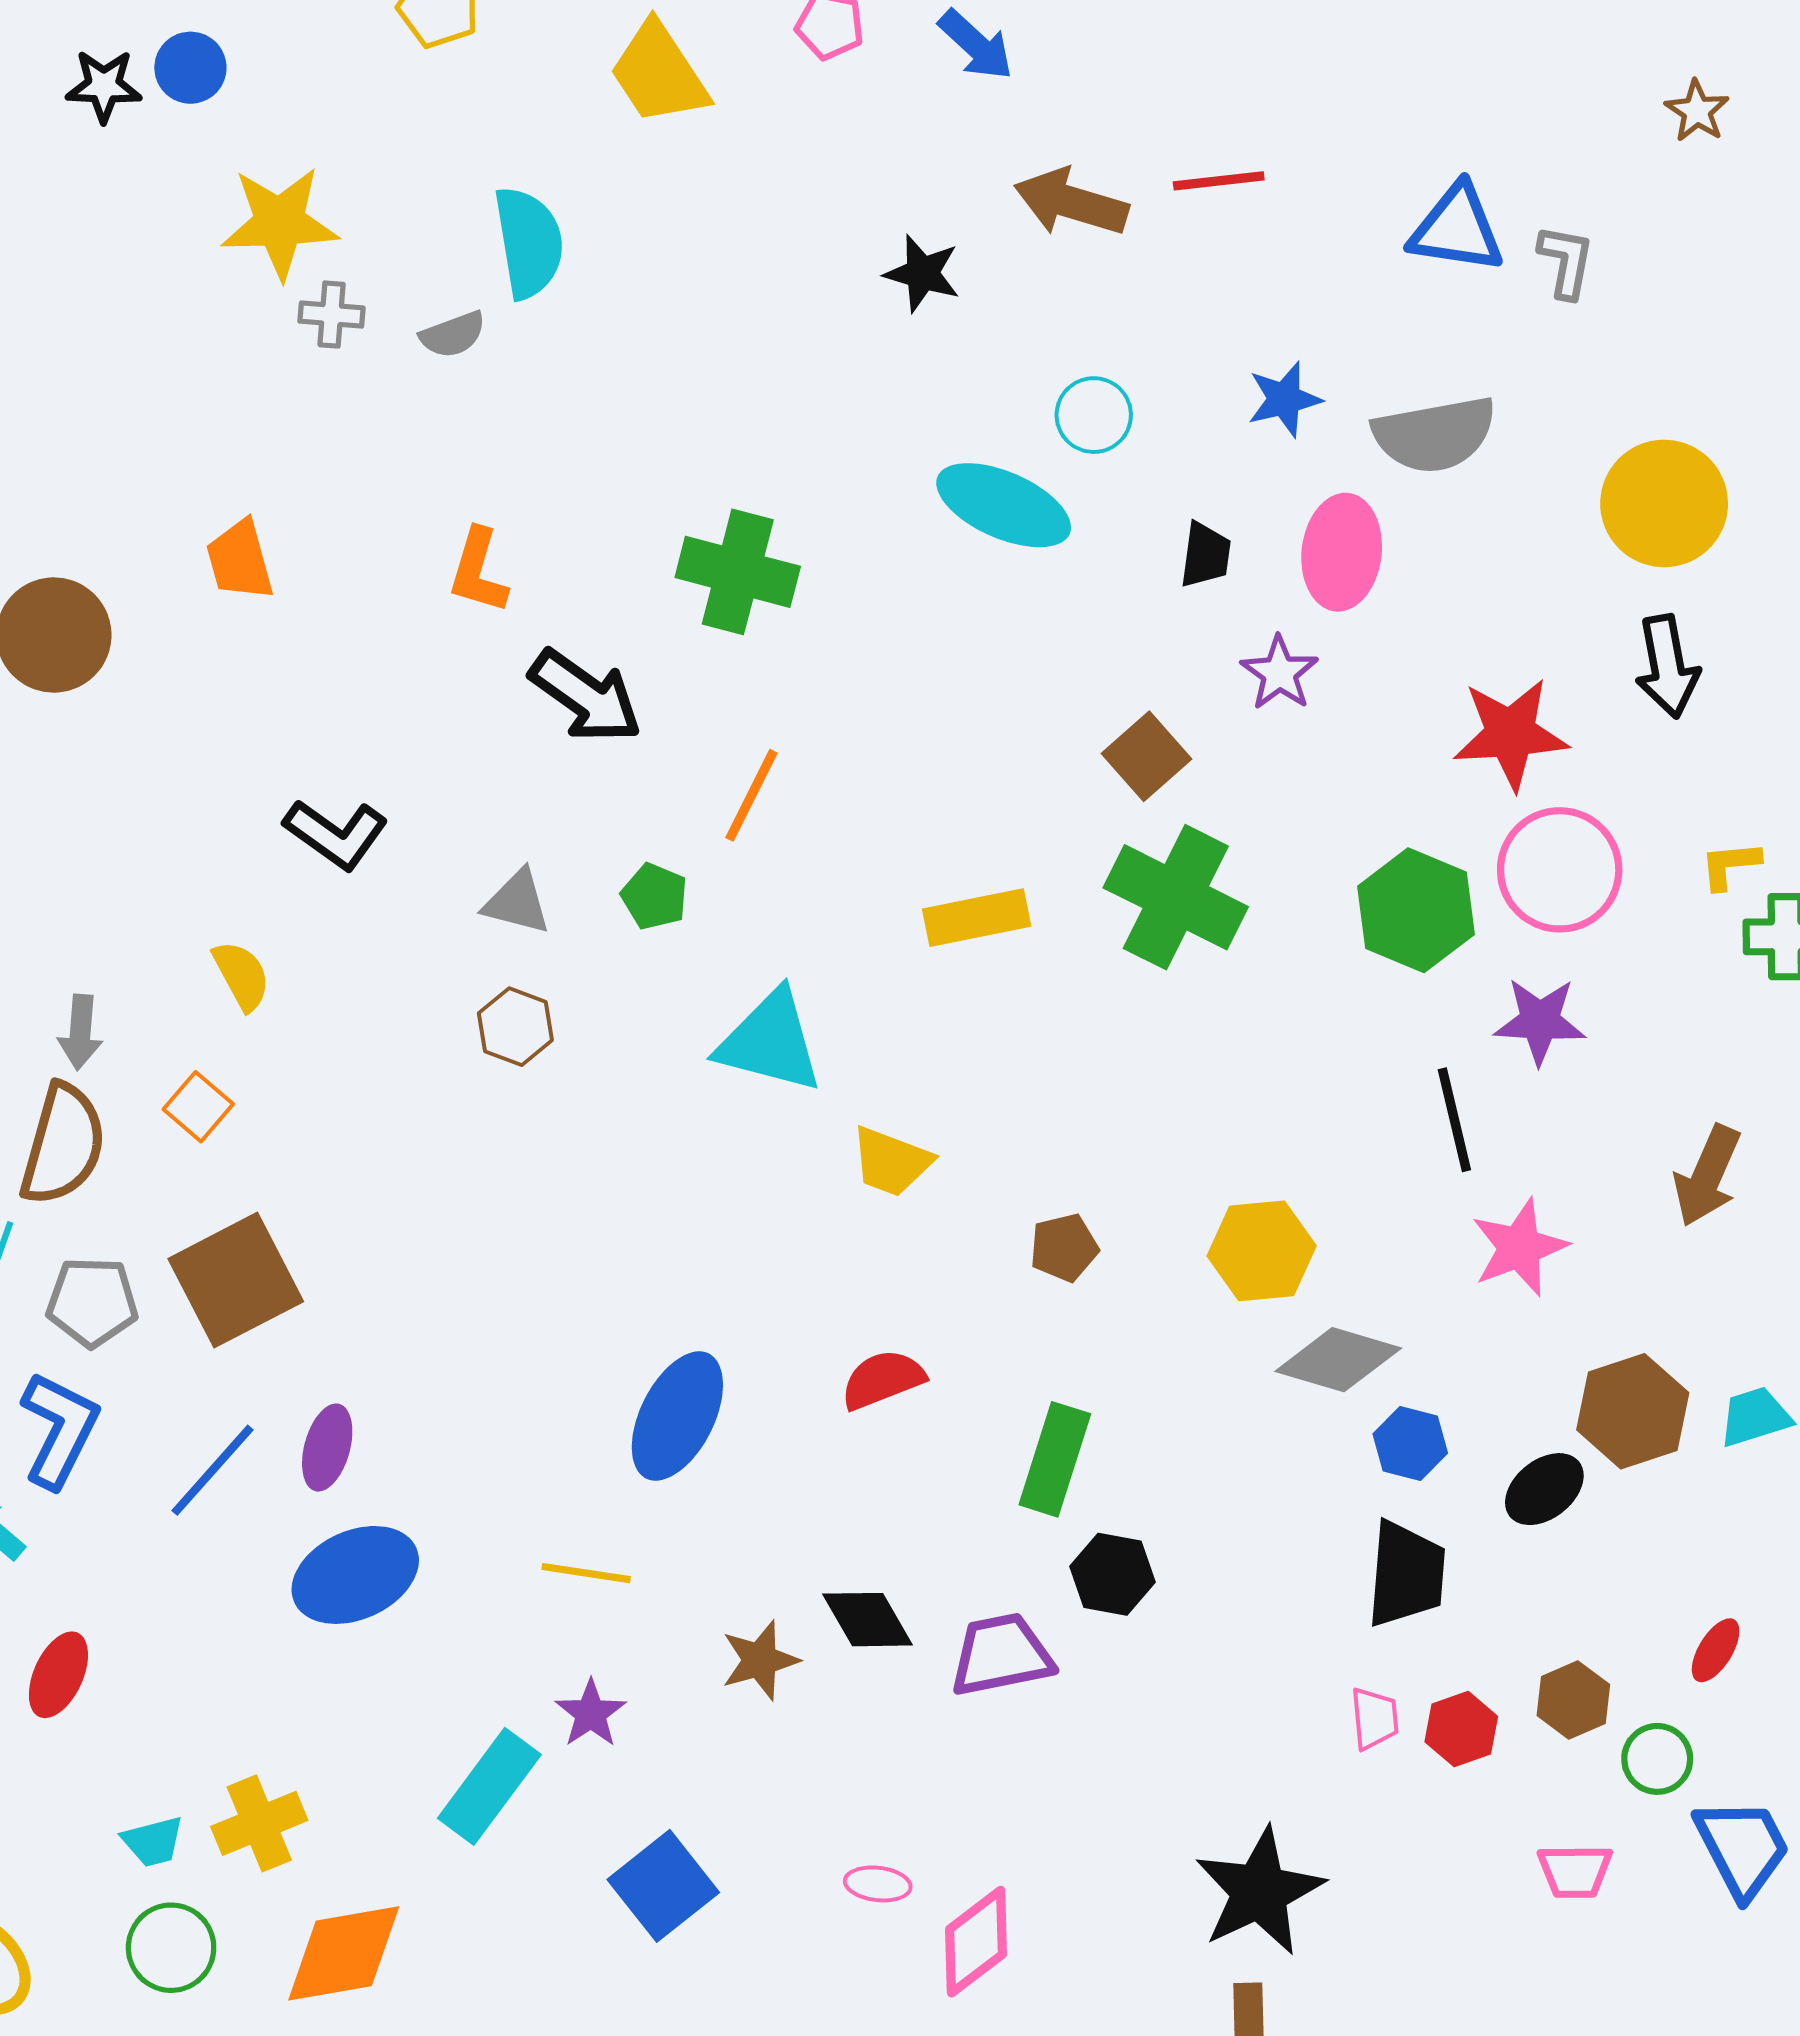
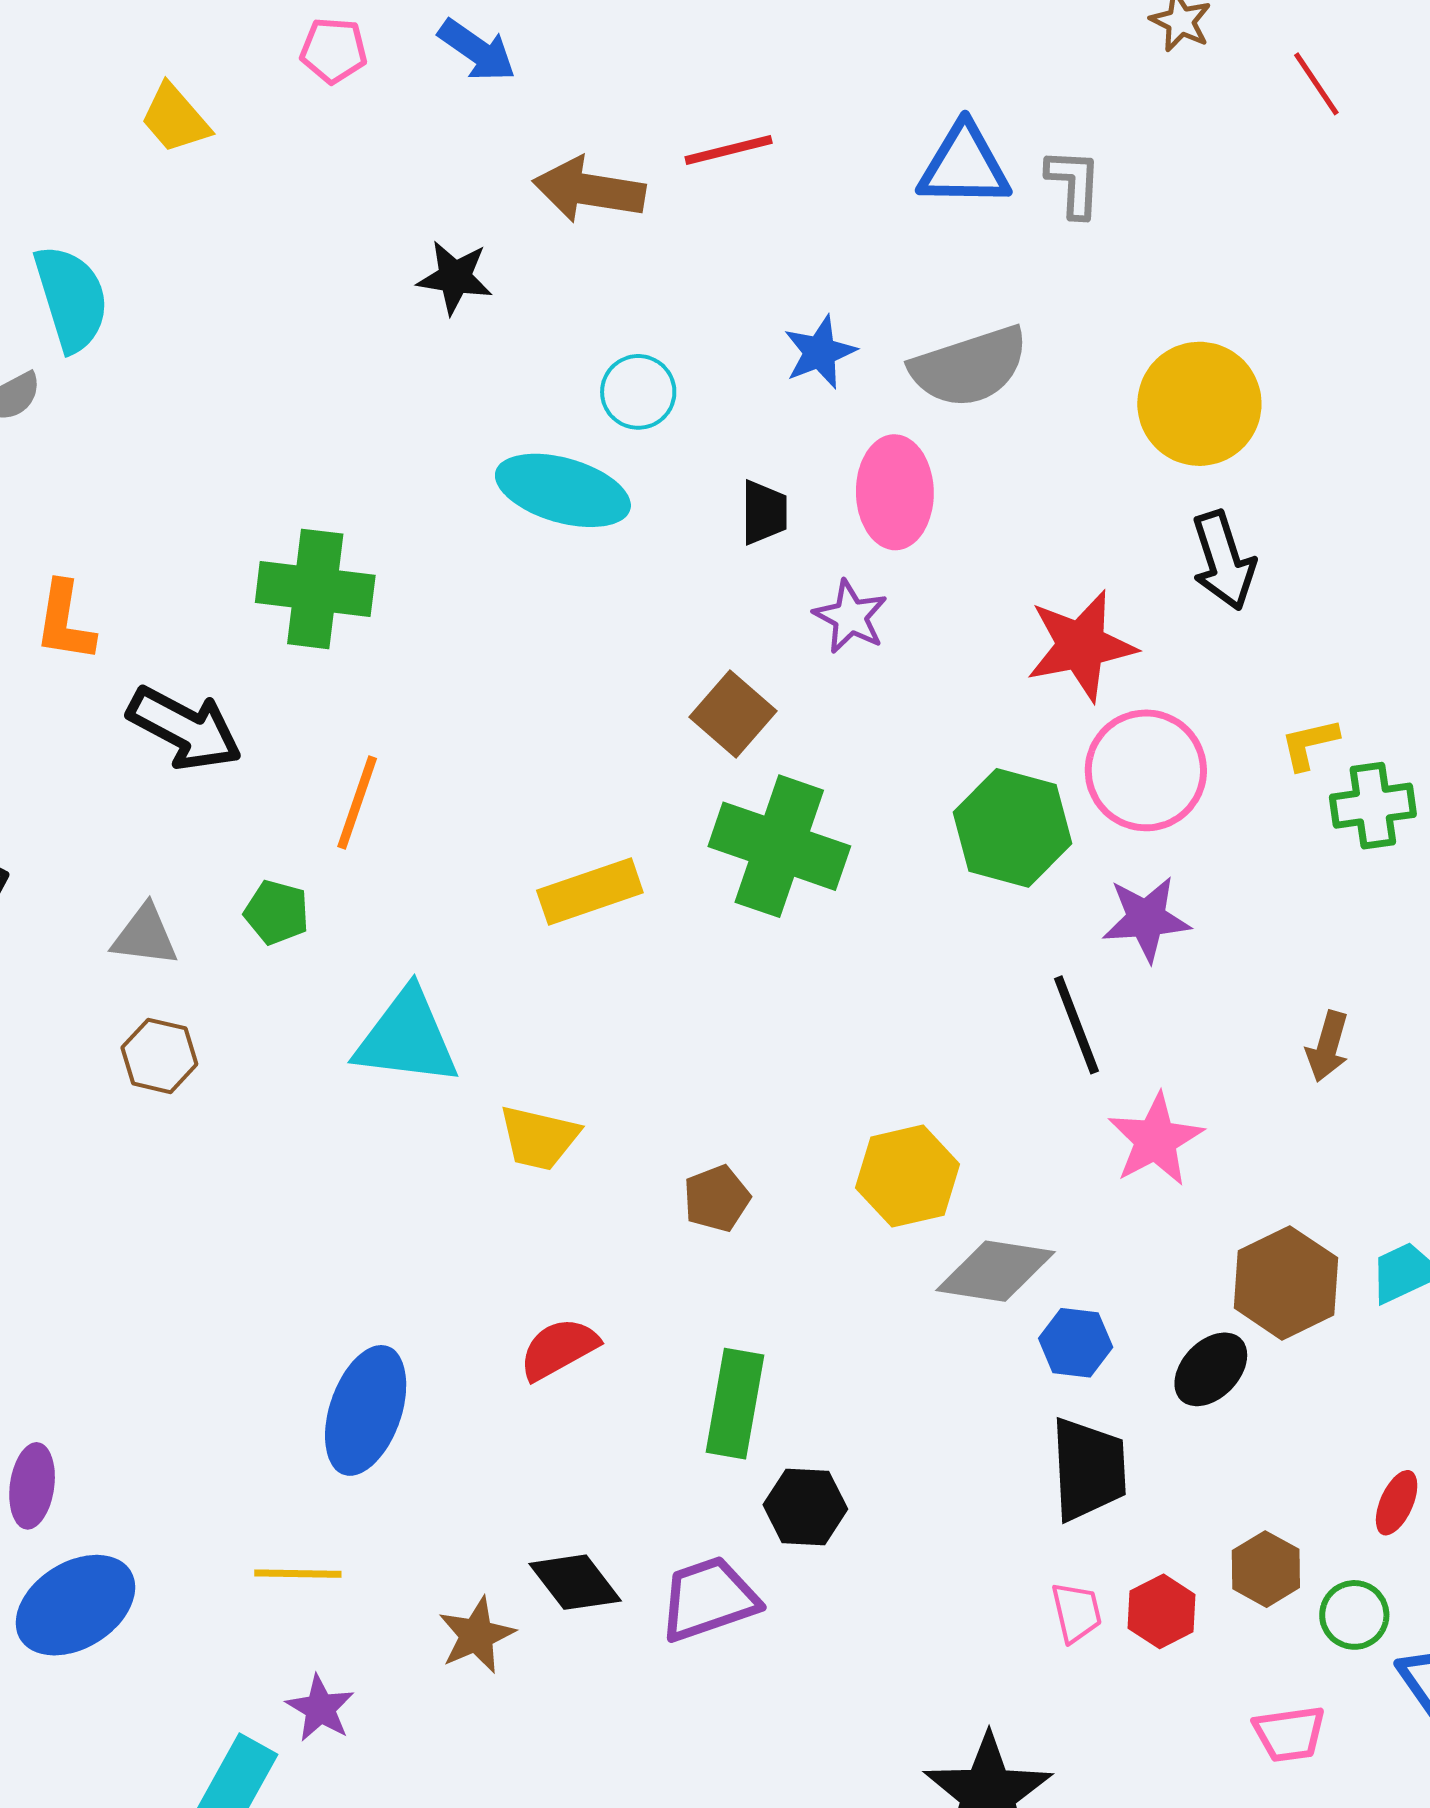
yellow trapezoid: (659, 73) -> (175, 119), size x0.7
brown arrow: (1707, 1176) -> (1328, 1046), size x0.7

